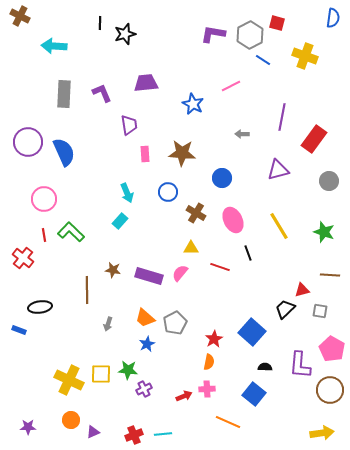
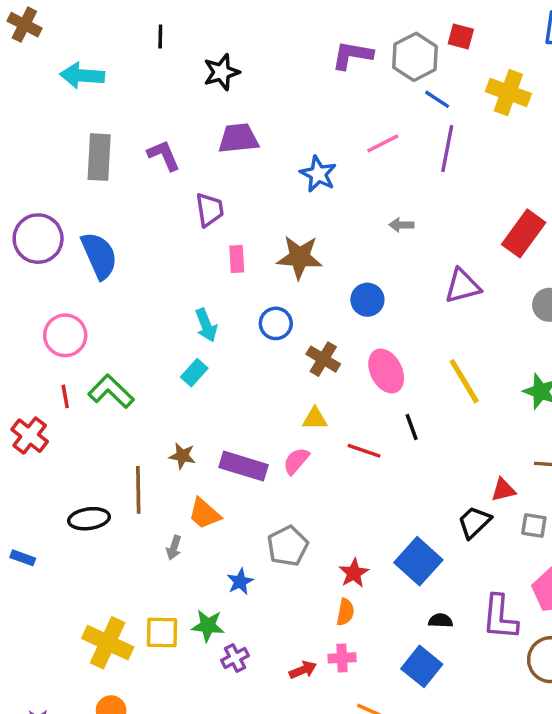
black star: (125, 34) -> (221, 72), moved
purple line: (282, 117) -> (447, 149), moved
black ellipse: (40, 307) -> (89, 519), moved
orange trapezoid: (145, 318) -> (204, 514), moved

